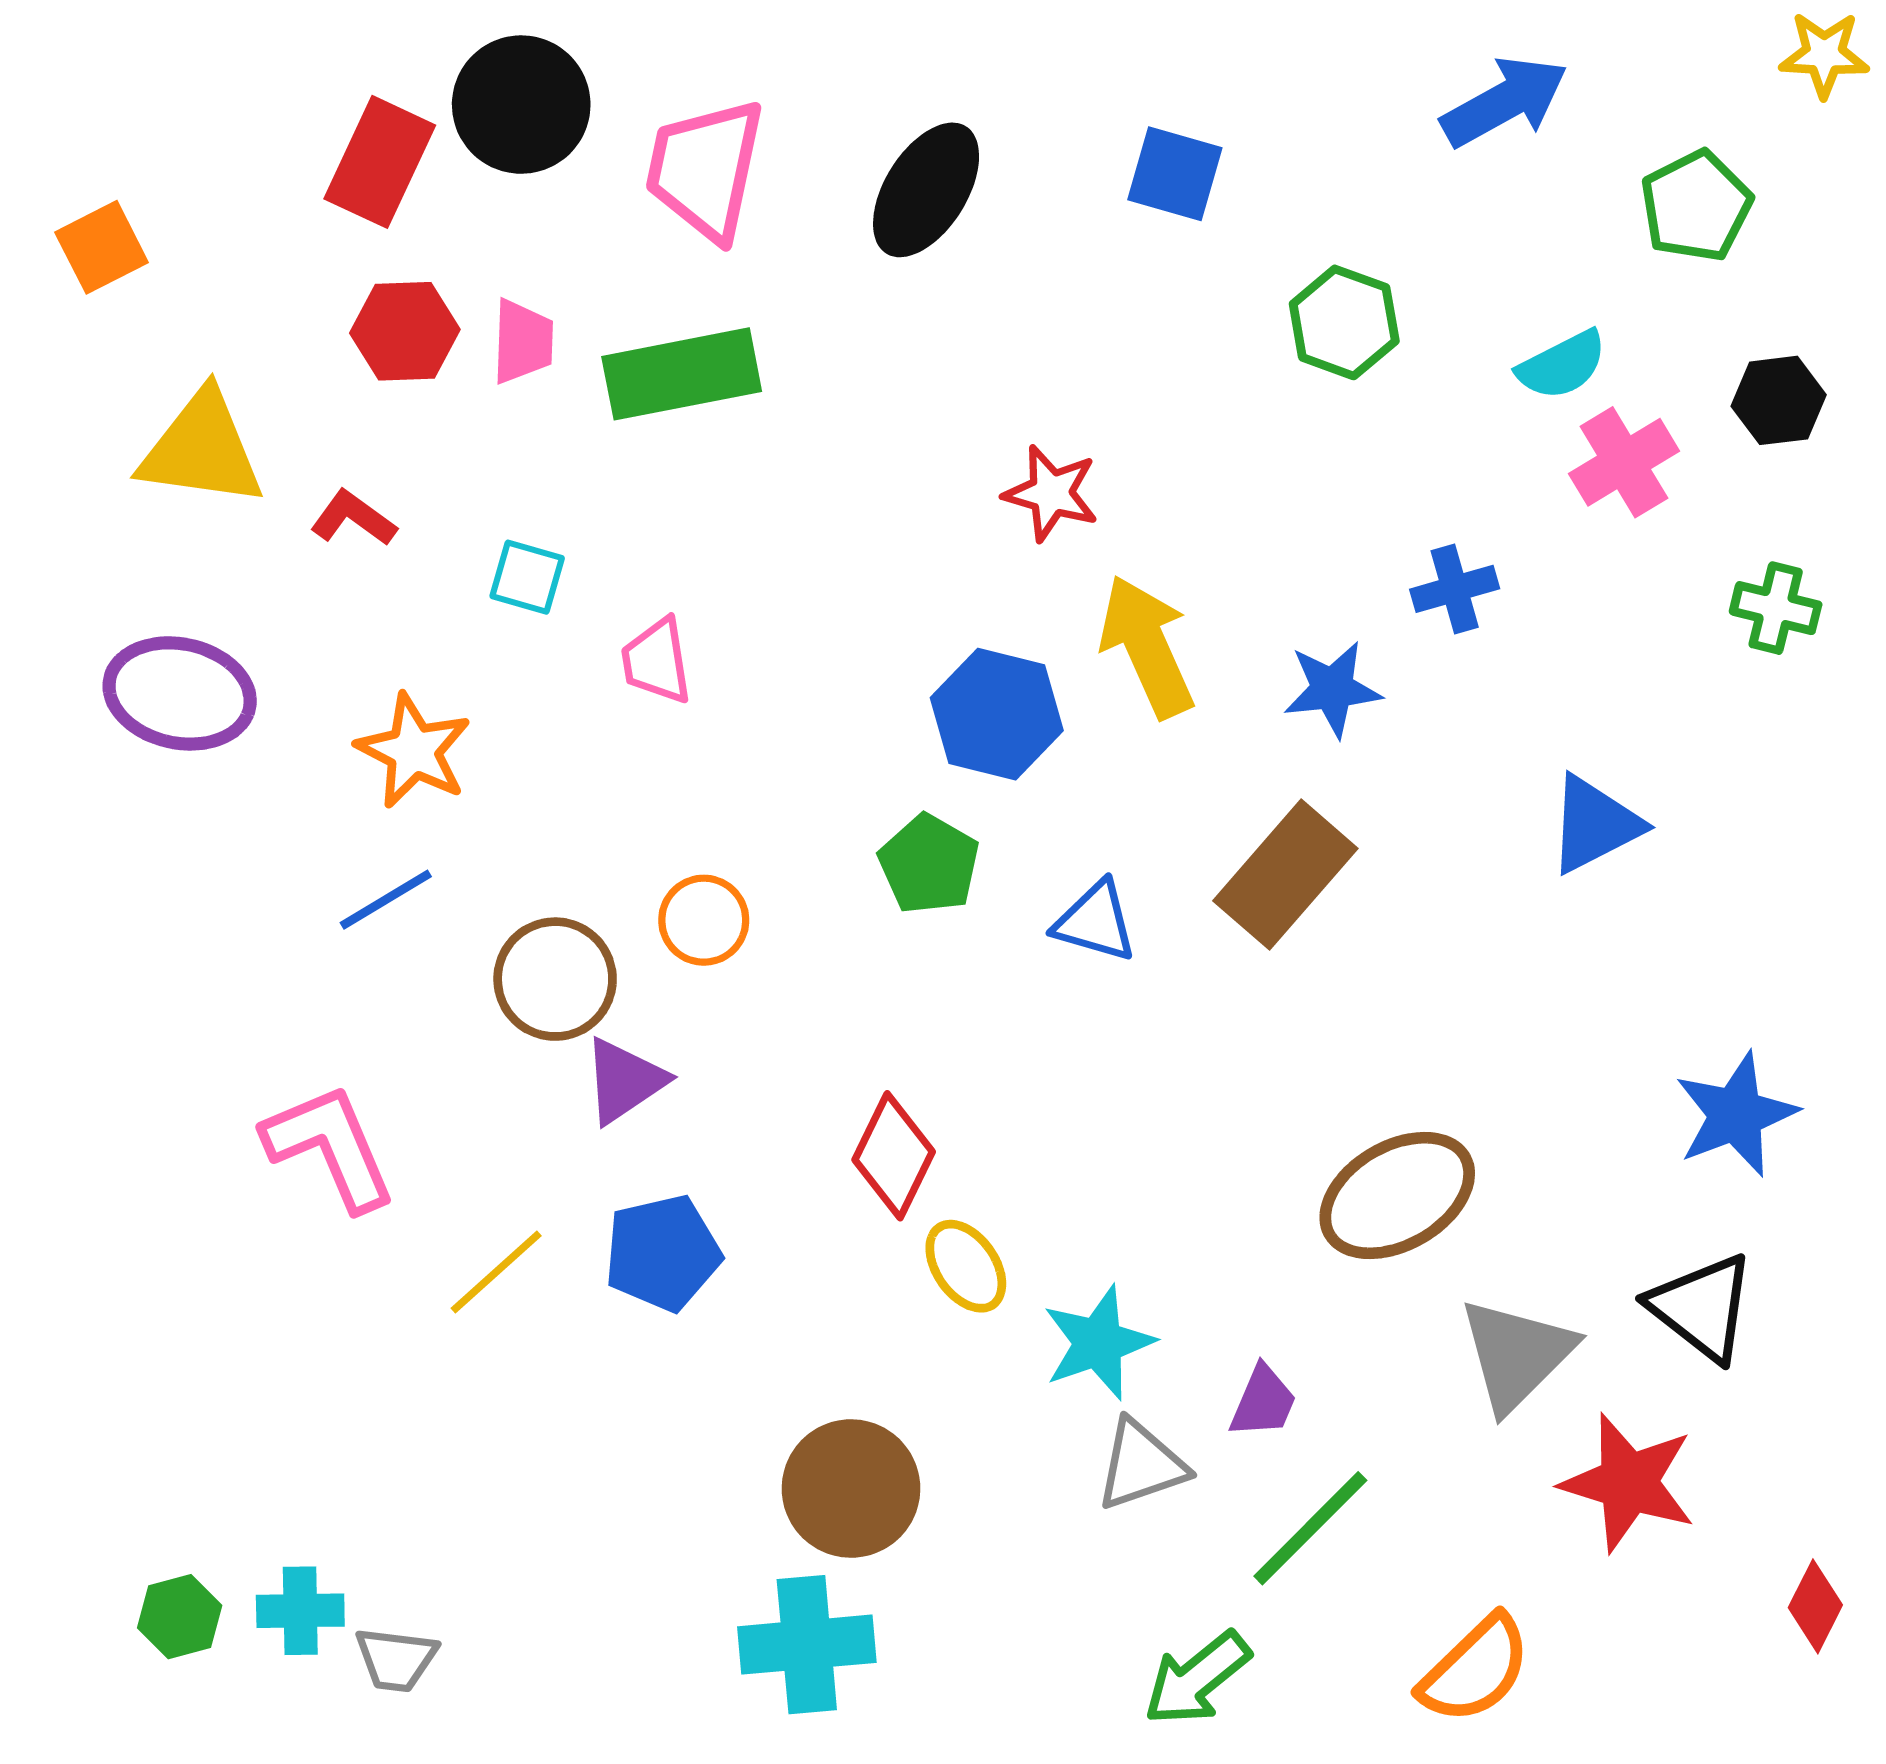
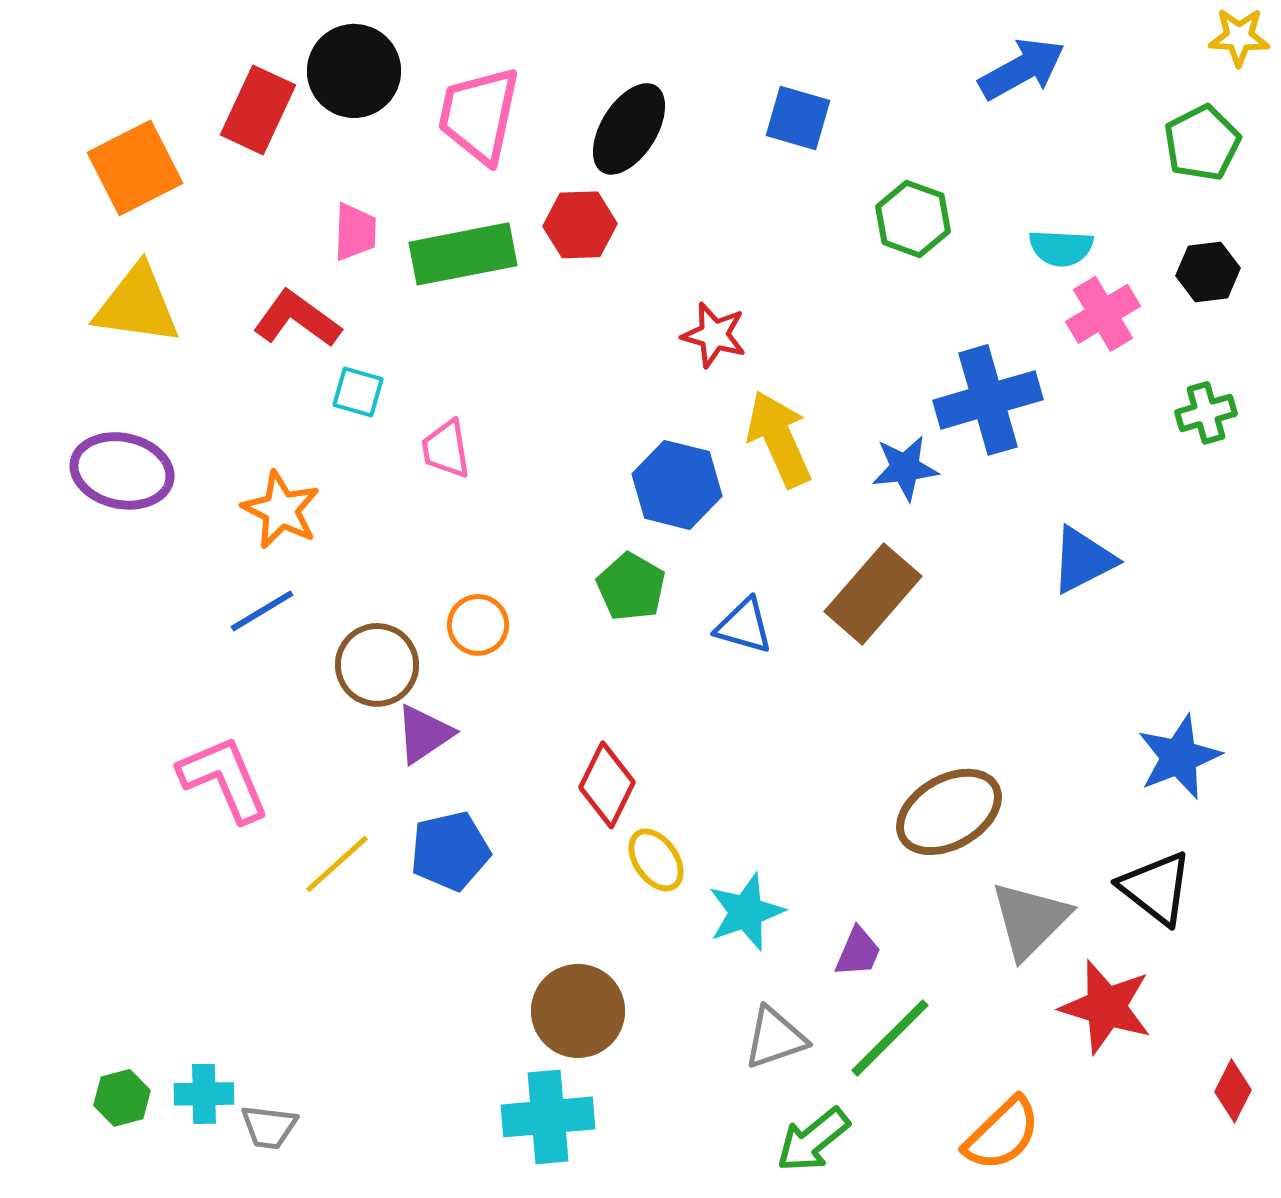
green pentagon: (1696, 206) -> (1202, 143), moved
orange square: (102, 247) -> (135, 168), moved, size x1.5
red hexagon: (405, 331) -> (580, 225), moved
cyan semicircle: (1562, 365) -> (1061, 248), turned 30
red L-shape: (353, 518) -> (297, 319), moved, size x1.5
blue cross: (1455, 589) -> (988, 400), size x1.8
green cross: (1776, 608) -> (1206, 413), turned -30
gray triangle: (1141, 1465) -> (775, 1038), moved

